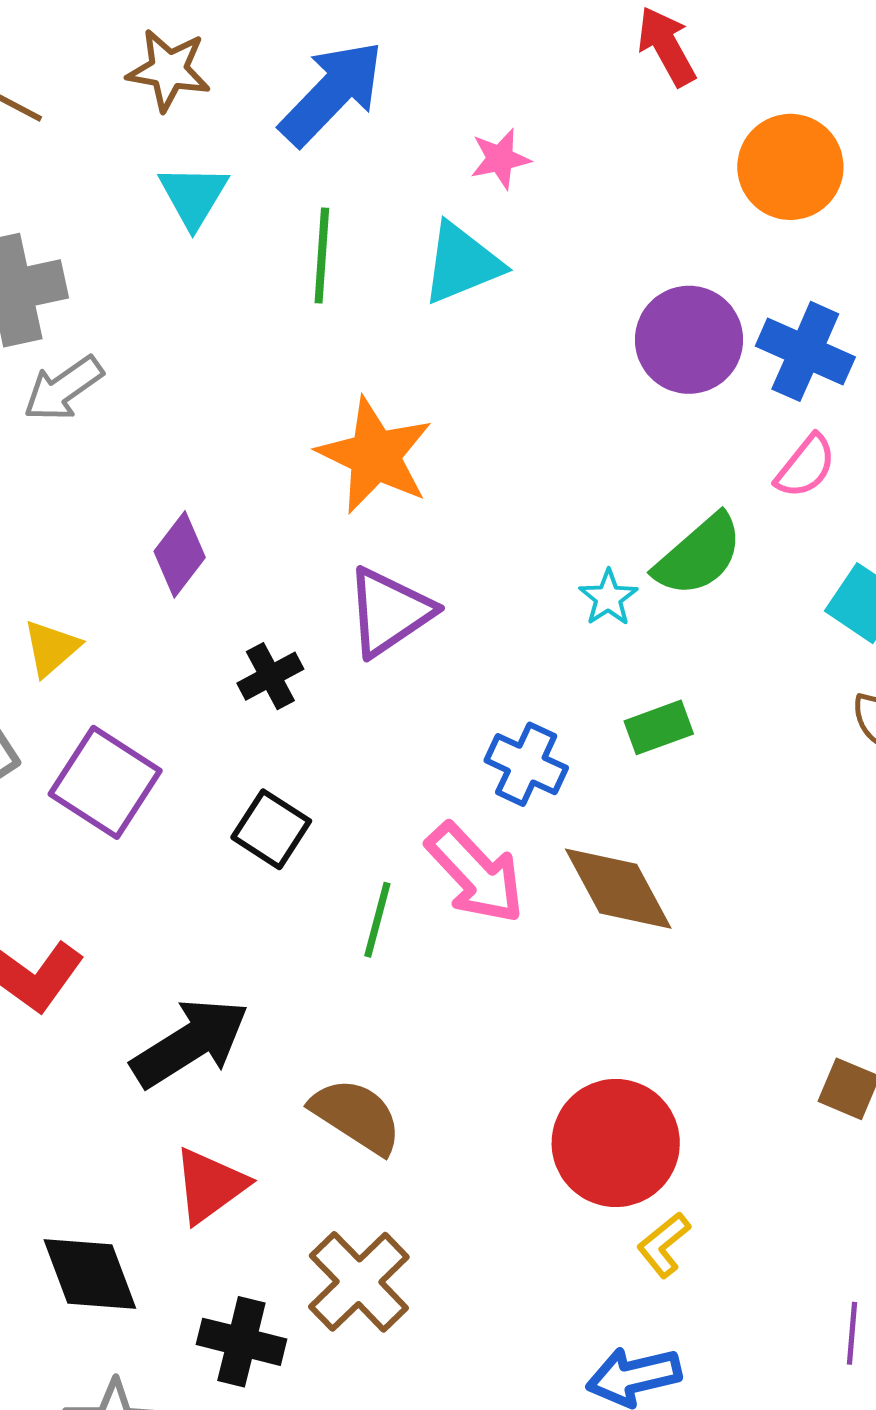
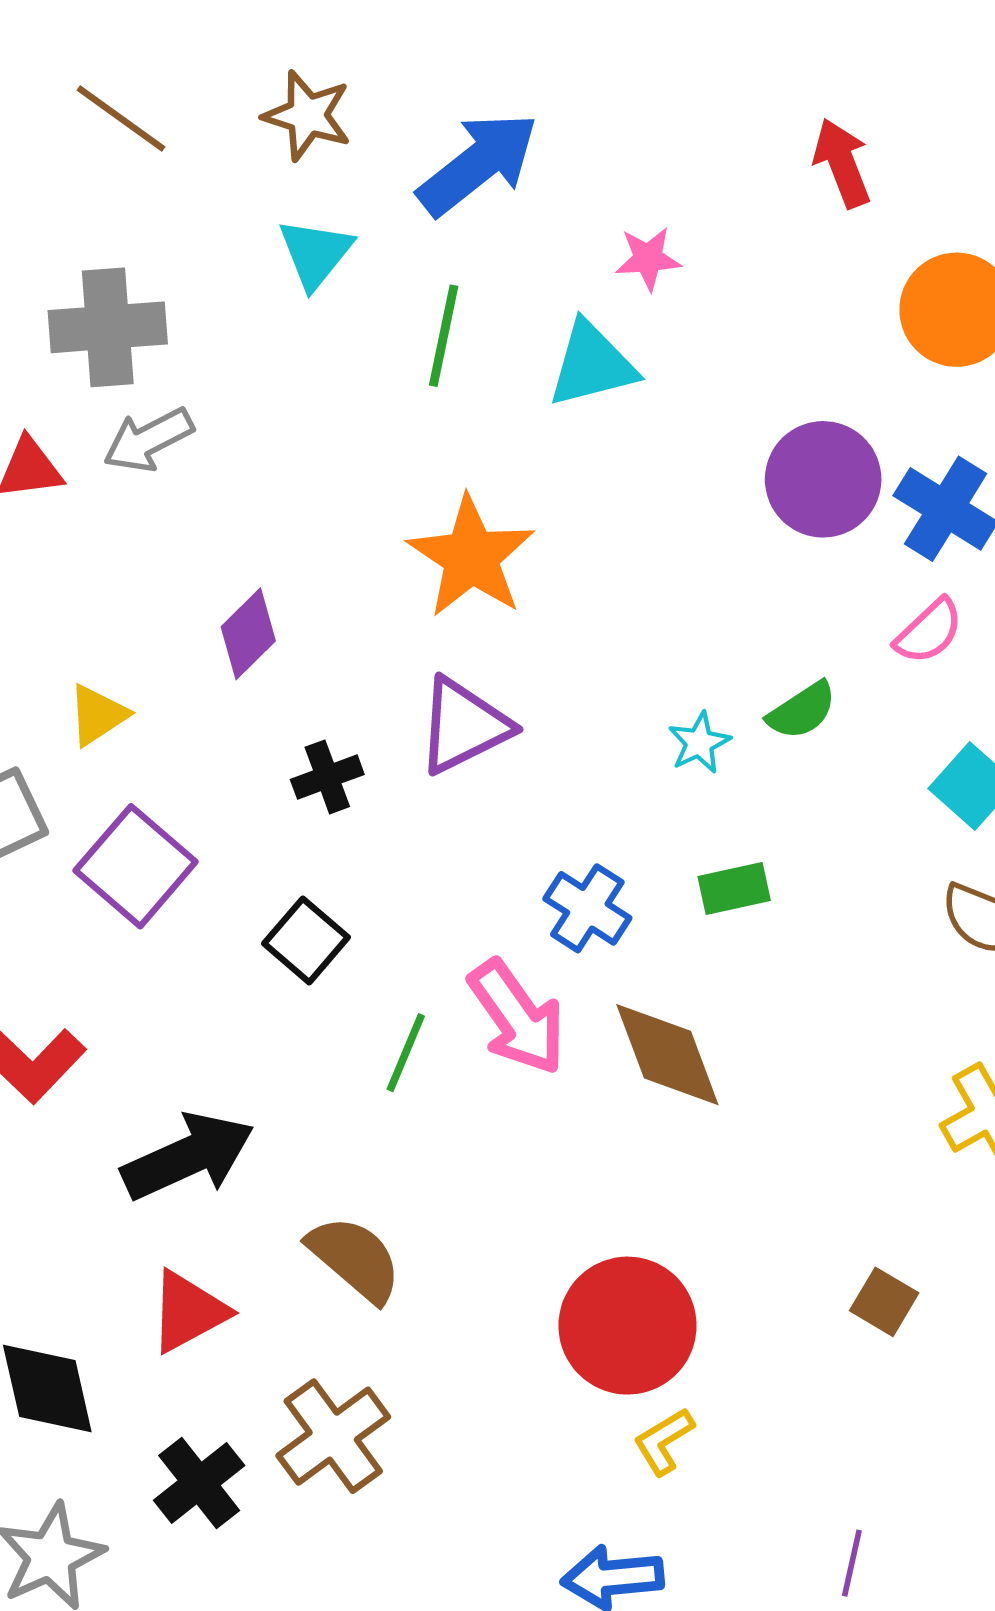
green semicircle: (699, 555) -> (802, 711), size x0.7
black cross: (241, 1342) -> (199, 1483), turned 30

